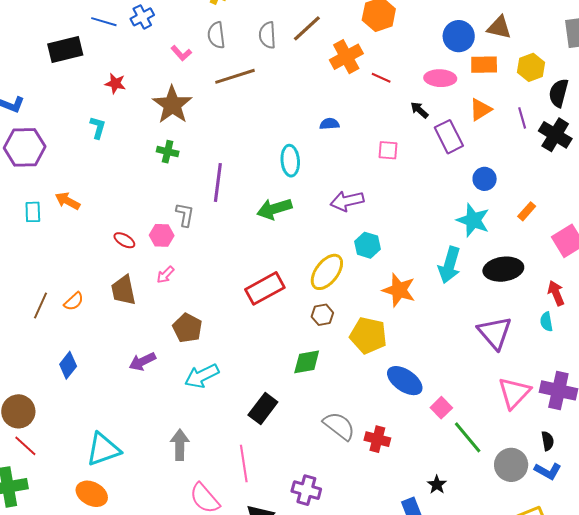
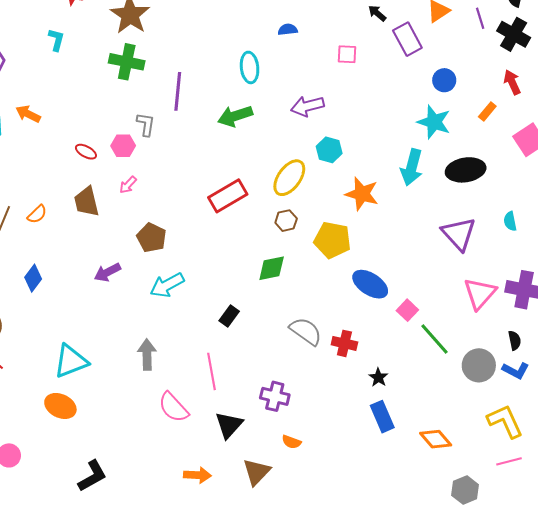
green cross: (168, 152) -> (127, 62), size x1.6
red arrow: (556, 293) -> (512, 82), moved
black rectangle: (263, 408) -> (229, 316), size x0.7
black star: (437, 485) -> (378, 377), moved

